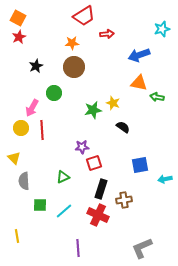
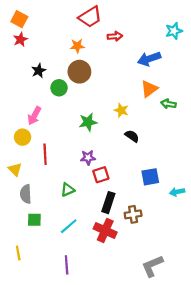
orange triangle: (139, 83) -> (149, 89), turned -48
green circle: (54, 93) -> (59, 88), moved
green star: (93, 110) -> (88, 122), moved
red line: (42, 130) -> (45, 154), moved
green square: (40, 205) -> (34, 220), moved
purple line: (78, 248) -> (67, 265), moved

